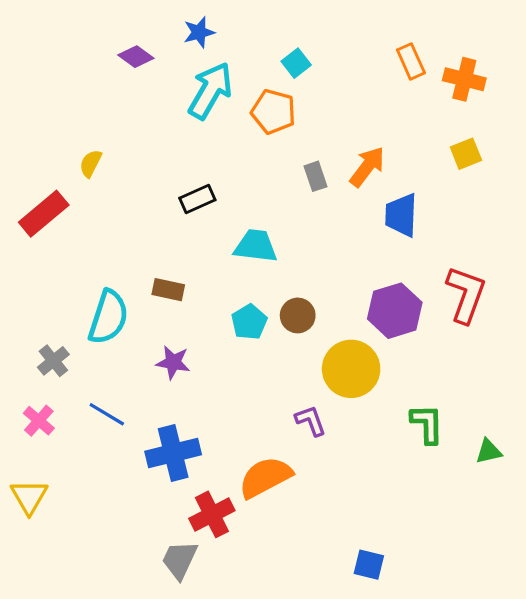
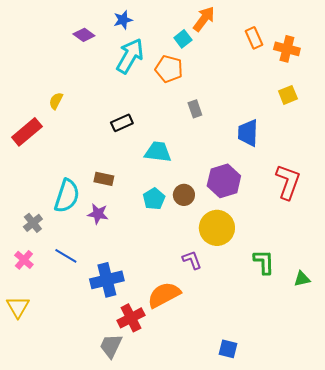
orange arrow: (367, 167) -> (204, 19), moved
purple hexagon: (395, 311) -> (224, 181), moved
purple star: (173, 362) -> (98, 214), moved

